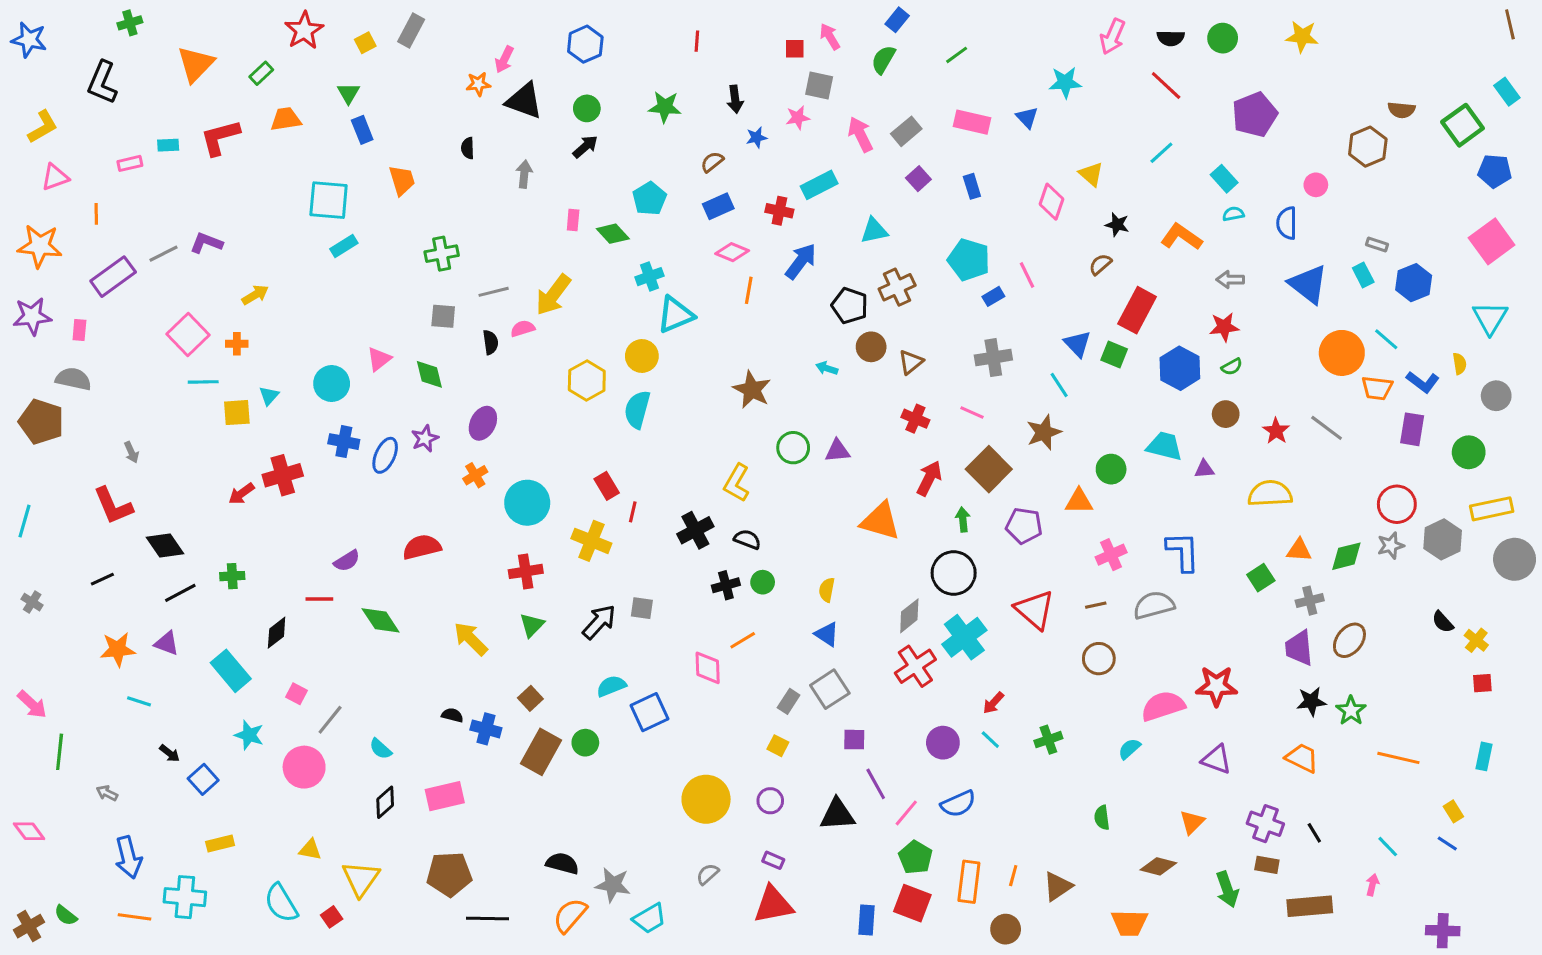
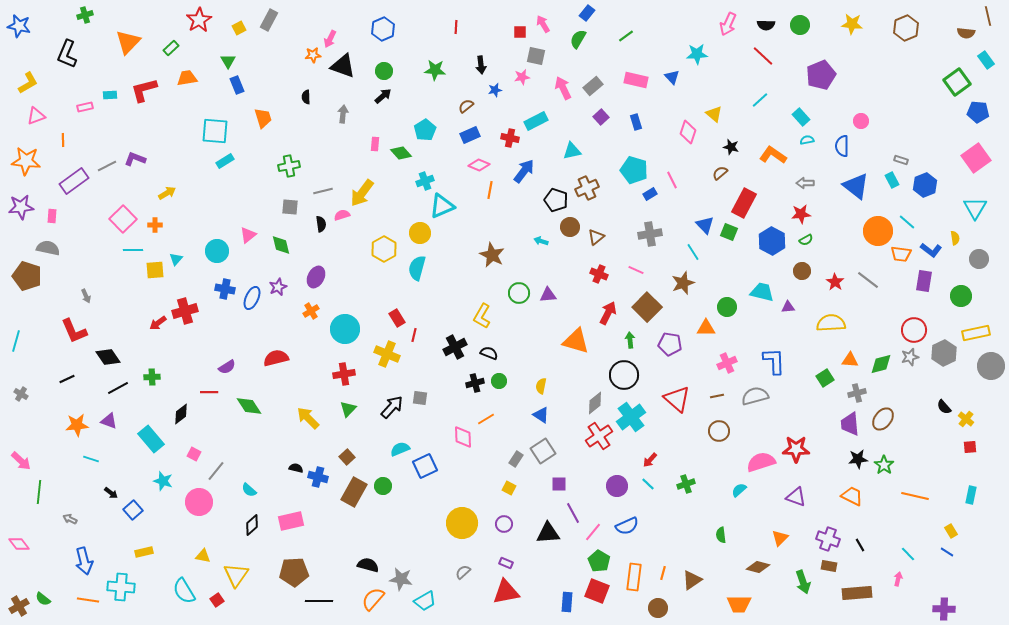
brown semicircle: (1401, 110) -> (966, 33), moved
brown hexagon: (1368, 147) -> (906, 28), moved

